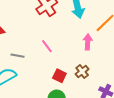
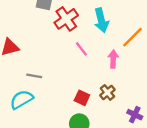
pink line: (47, 46) -> (81, 49), moved

